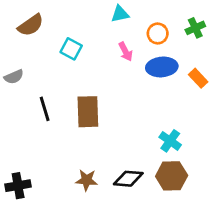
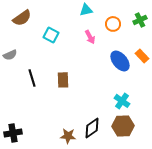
blue ellipse: (162, 67) -> (120, 61), moved, turned 55
brown rectangle: (88, 112) -> (63, 80), size x0.7
black diamond: (128, 179) -> (92, 128), turned -40
brown star: (86, 180) -> (68, 136), moved

